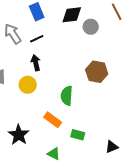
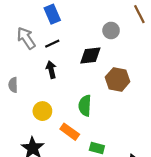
black diamond: (72, 15) -> (90, 56), moved
yellow circle: (28, 85) -> (42, 111), moved

